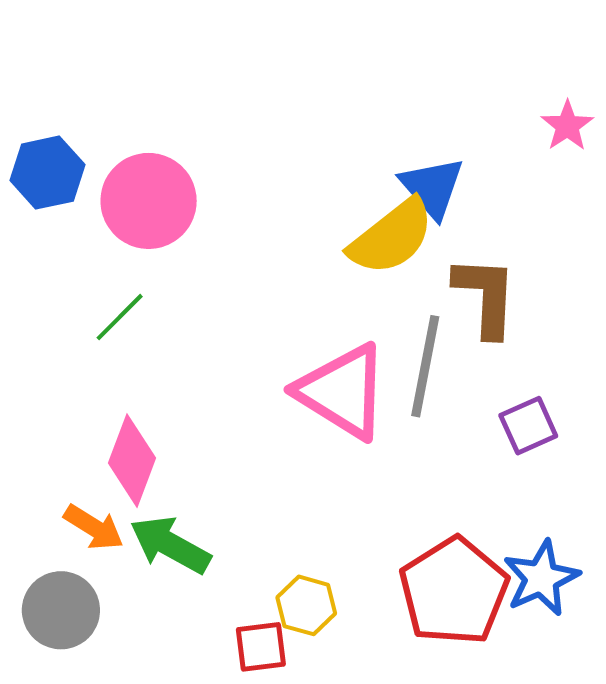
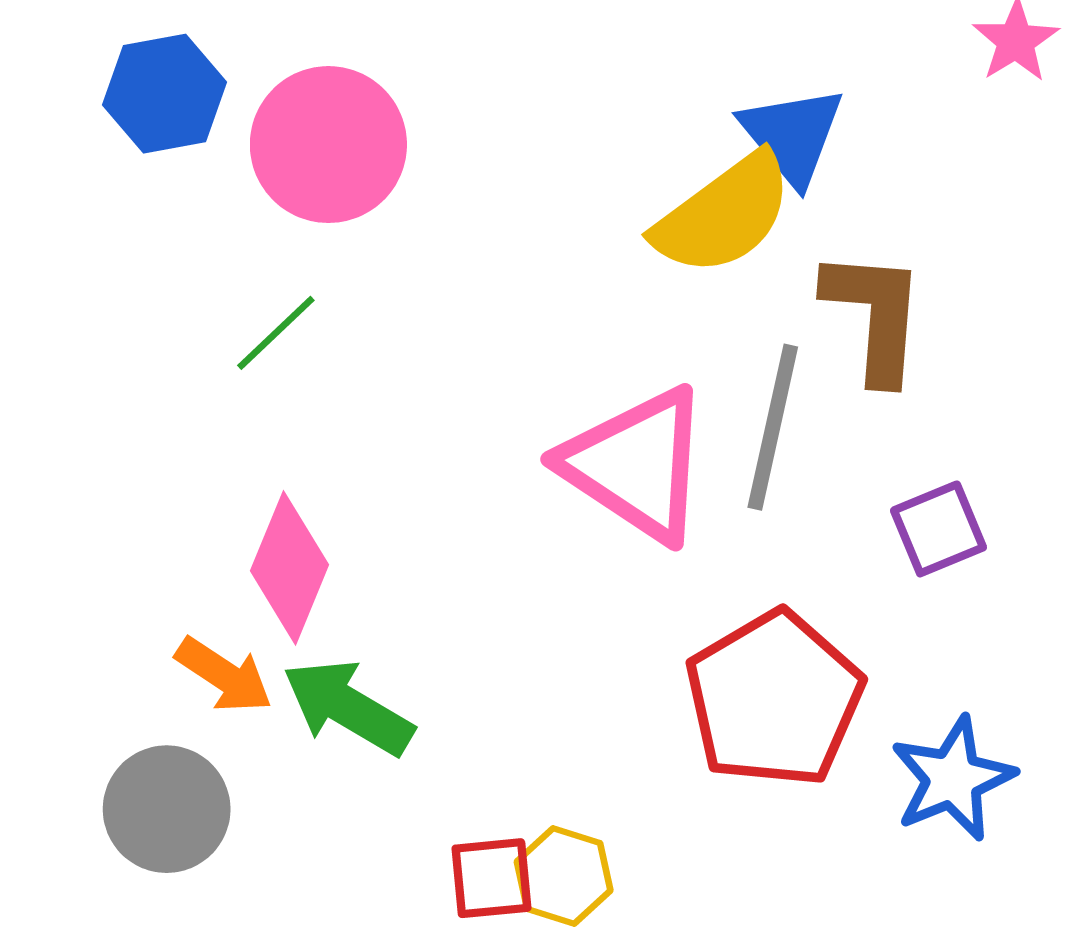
red pentagon: (454, 591) -> (774, 699), moved
yellow hexagon: (306, 605) -> (564, 876), moved

